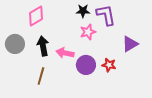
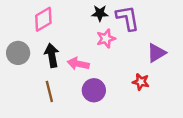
purple circle: (86, 65) -> (94, 90), moved
red star: (109, 65) -> (141, 82), moved
brown line: (41, 76) -> (49, 91), turned -30

